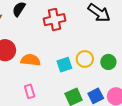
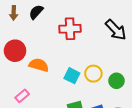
cyan square: (64, 65) -> (72, 76), turned 35
pink rectangle: (30, 91) -> (22, 96), moved, turned 56

